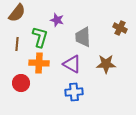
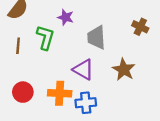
orange cross: (39, 63) -> (60, 93), moved
brown star: (106, 64) -> (124, 70), turned 30

